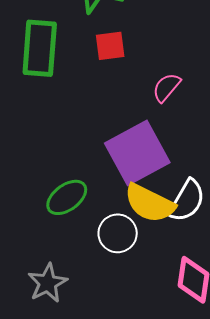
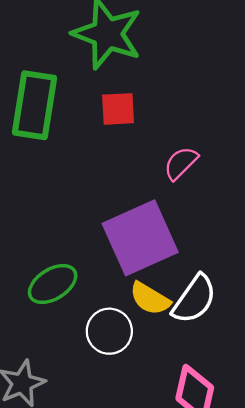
yellow semicircle: (150, 203) -> (150, 299), size x0.7

